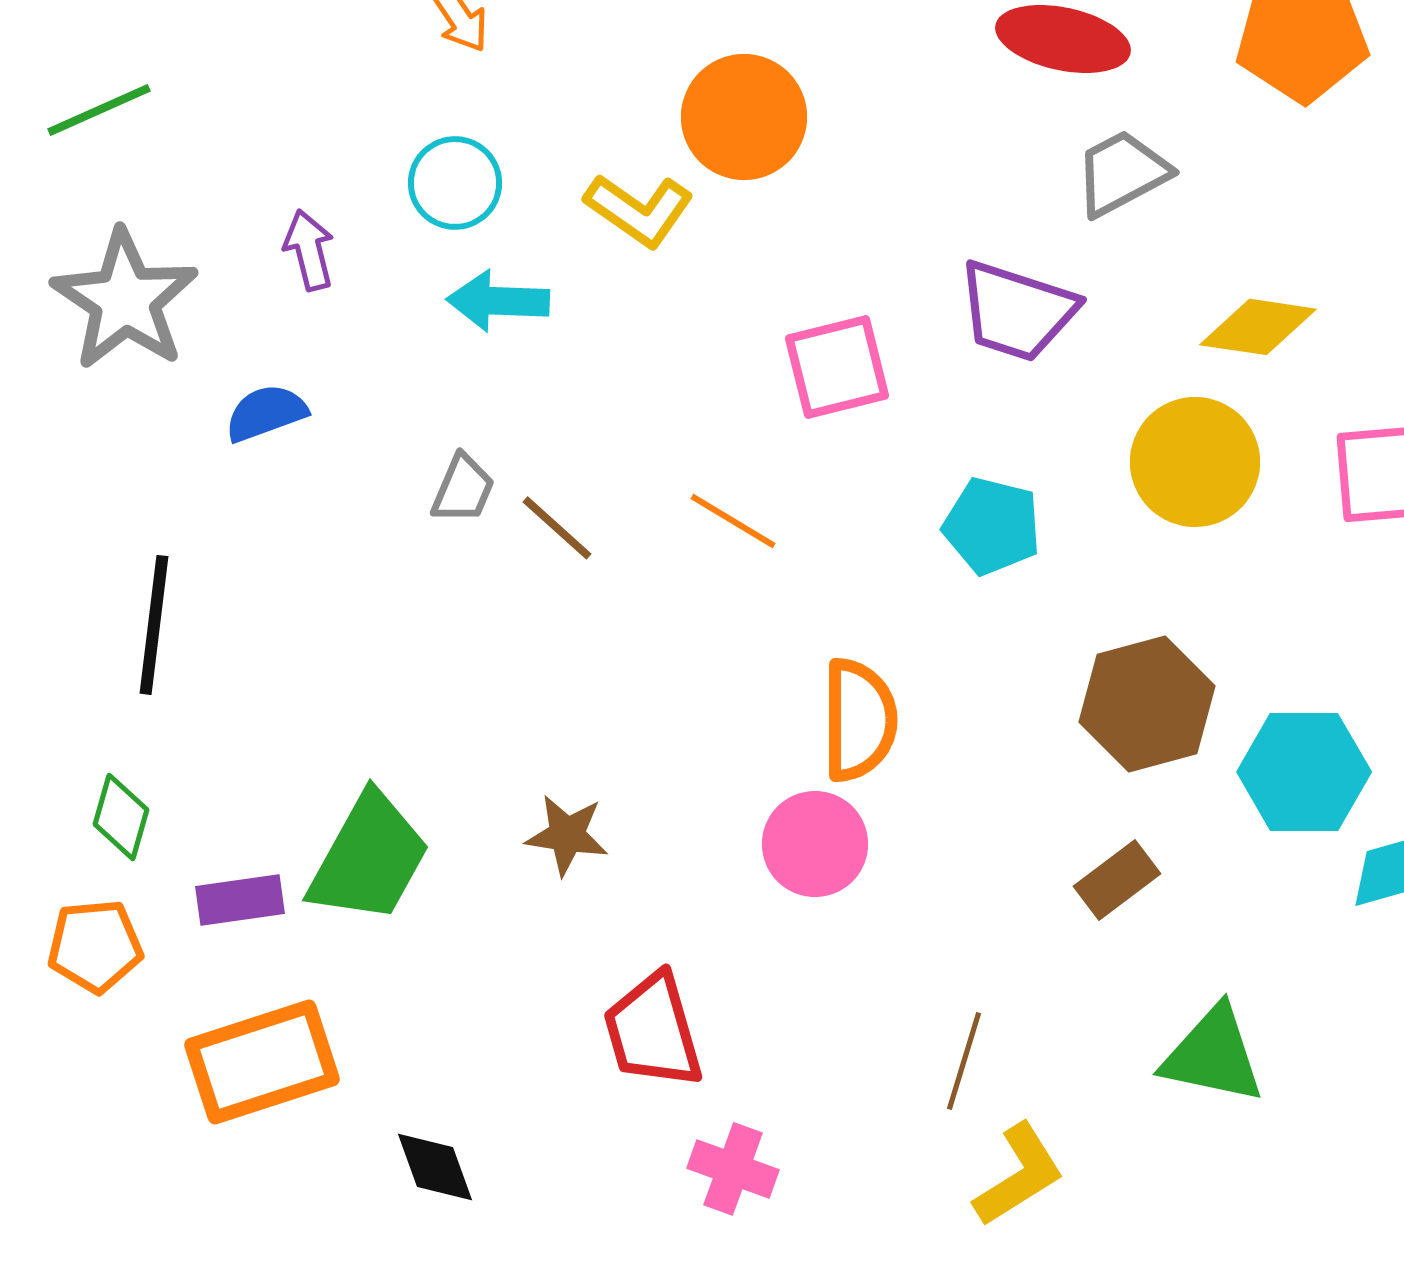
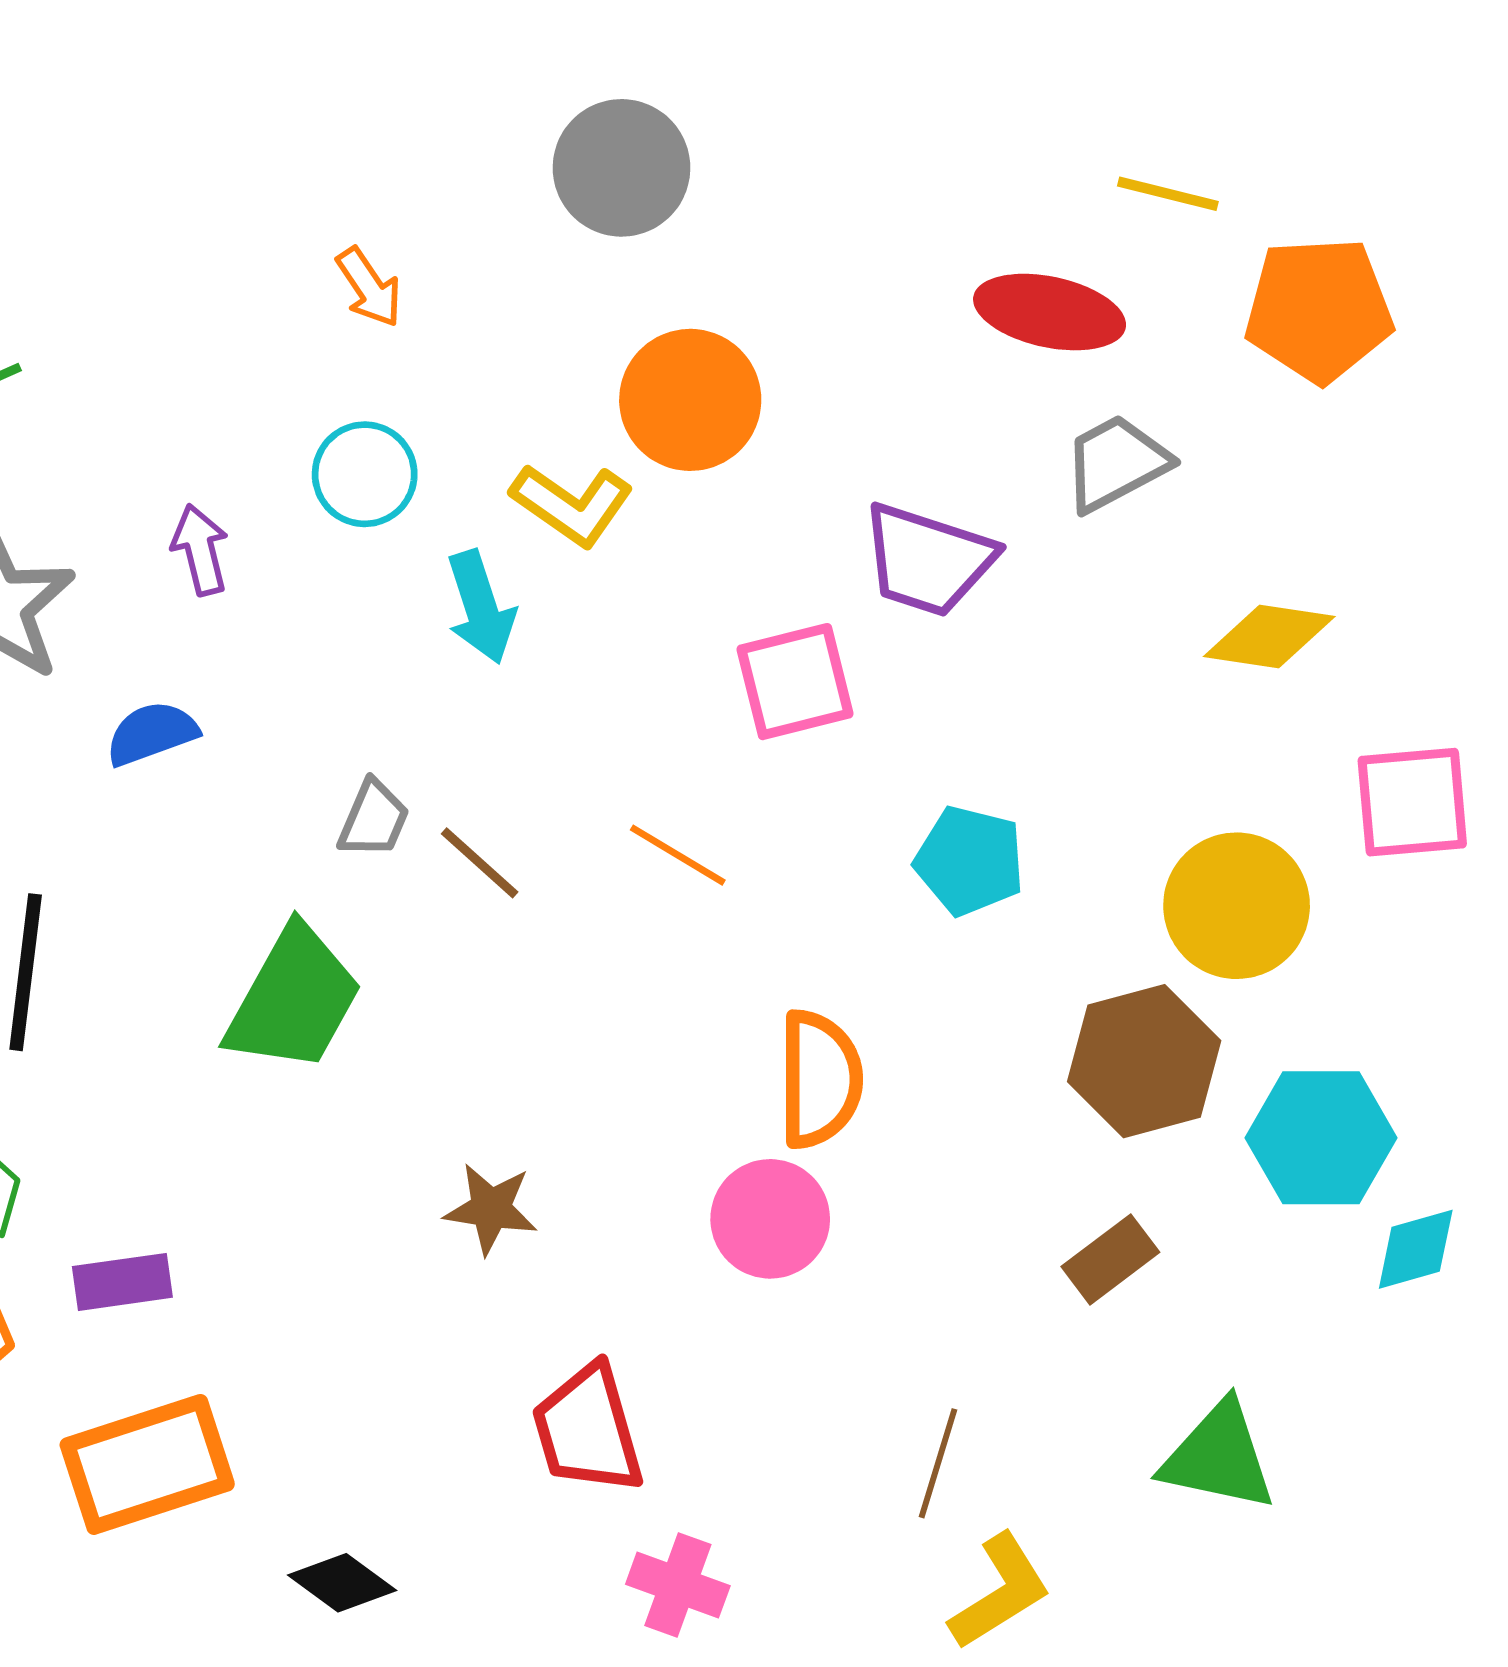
cyan arrow: (498, 301) -> (481, 607), moved, turned -110
purple trapezoid: (1017, 311) -> (928, 560), moved
yellow circle: (1195, 462) -> (1237, 906), moved
green trapezoid: (369, 858) -> (294, 999), moved
black diamond: (435, 1167) -> (342, 1583), turned -34

